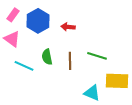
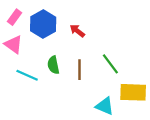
red arrow: (68, 27) -> (77, 31), turned 32
green line: (97, 56) -> (110, 64), turned 36

